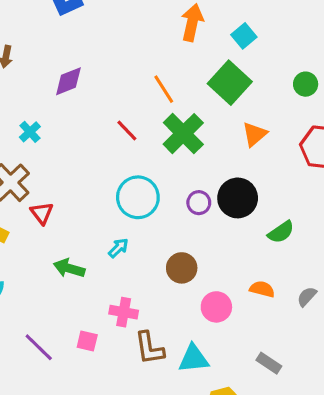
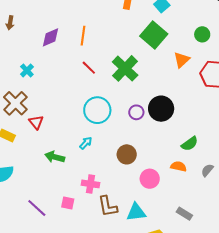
orange line: (164, 89) -> (83, 36), moved, turned 42
orange triangle: (254, 134) -> (182, 60), moved
green semicircle: (281, 232) -> (190, 144), moved

